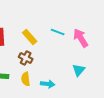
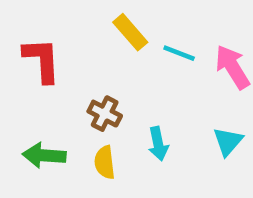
yellow rectangle: (30, 37) -> (130, 32), moved
cyan arrow: (48, 84) -> (158, 144), moved, turned 72

